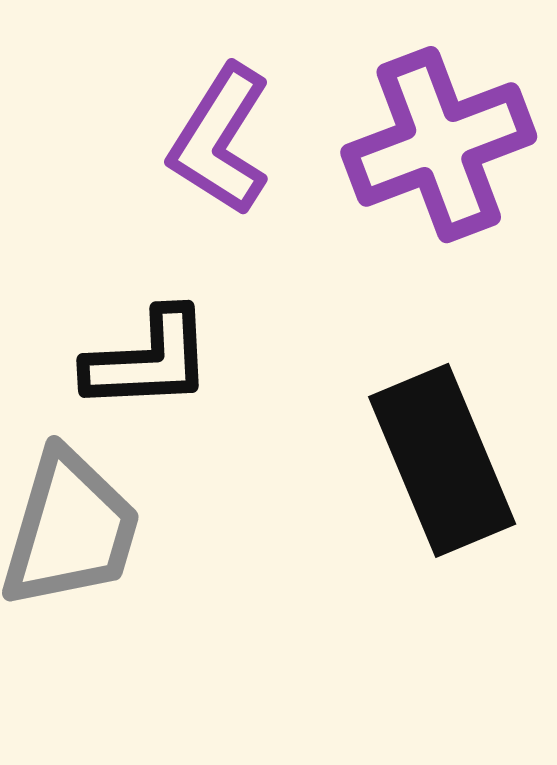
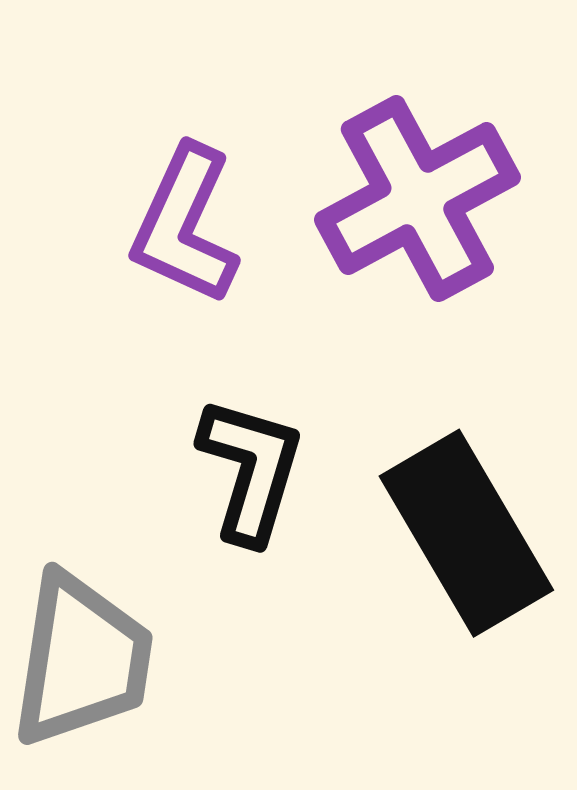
black L-shape: (149, 360) -> (251, 470), moved, turned -63

